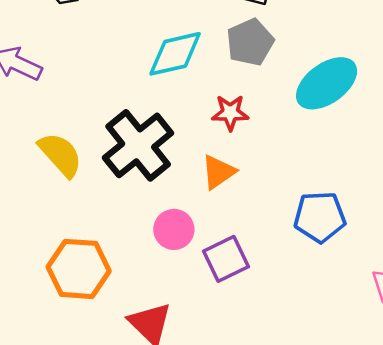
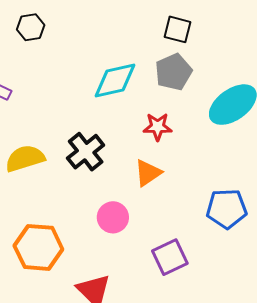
black cross: (138, 145) -> (86, 152), size x0.7
yellow semicircle: (60, 155) -> (25, 158), turned -66
purple square: (226, 259) -> (170, 257), moved

